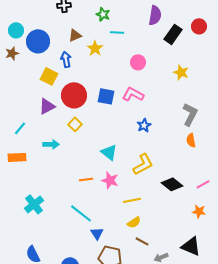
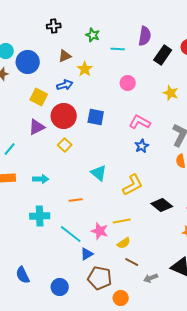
cyan line: (117, 32) -> (118, 49), moved
blue arrow: (66, 59) -> (65, 85), moved, turned 84
pink L-shape: (133, 94) -> (140, 122), moved
blue star: (144, 125) -> (142, 146), moved
cyan arrow: (51, 144) -> (41, 179), moved
pink star: (110, 180) -> (100, 231), moved
cyan cross: (34, 204) -> (40, 216), moved, turned 36
blue triangle: (97, 233) -> (87, 254), turned 32

